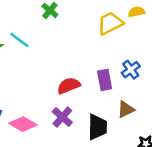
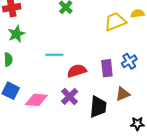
cyan line: (19, 40) -> (54, 55), moved, turned -42
pink diamond: (23, 124) -> (36, 100), turned -30

